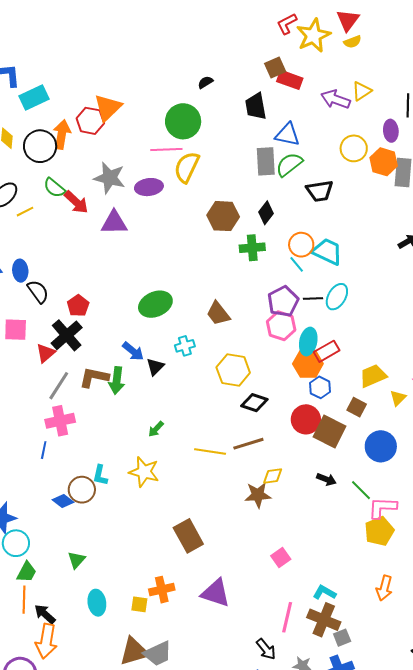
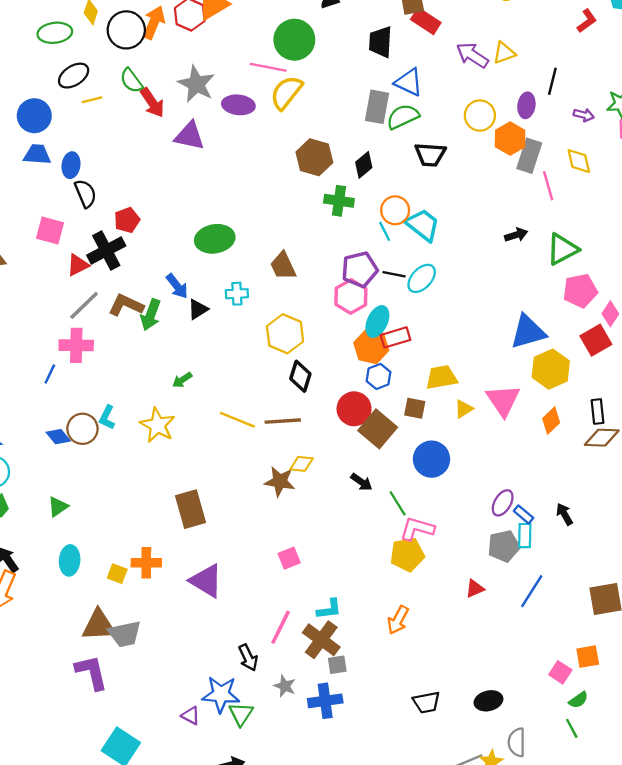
black diamond: (254, 403) -> (300, 376), turned 76
brown square: (357, 407) -> (415, 408), turned -30
cyan L-shape: (324, 592) -> (329, 609), turned 130

